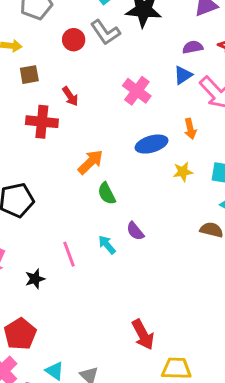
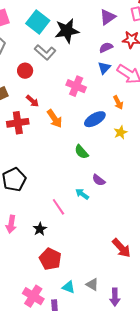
red circle: (74, 40) -> (25, 71), moved
orange arrow: (91, 162) -> (55, 119), moved, turned 114
green semicircle: (107, 194) -> (81, 152), moved
red pentagon: (20, 334) -> (50, 259), moved

